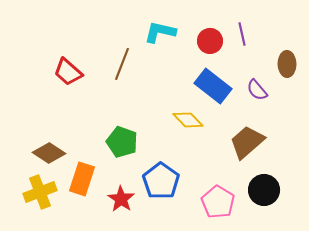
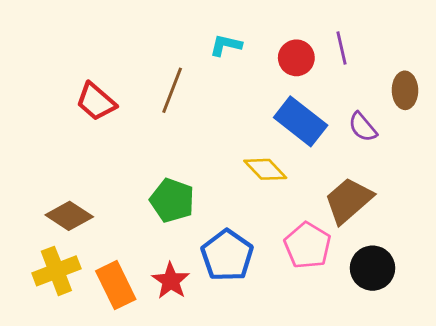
cyan L-shape: (160, 32) -> (226, 45), size x0.7
orange rectangle: (82, 179) -> (116, 285), moved, turned -44
pink pentagon: (218, 202) -> (308, 246), moved

